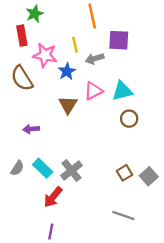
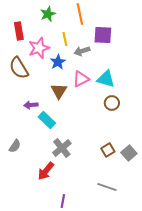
green star: (35, 14) -> (48, 14), moved
pink star: (45, 55) -> (39, 48), turned -30
cyan triangle: (122, 91) -> (106, 79), turned 30
purple arrow: (31, 129) -> (31, 105), moved
cyan rectangle: (43, 168) -> (47, 120), moved
purple line: (51, 232) -> (63, 201), moved

